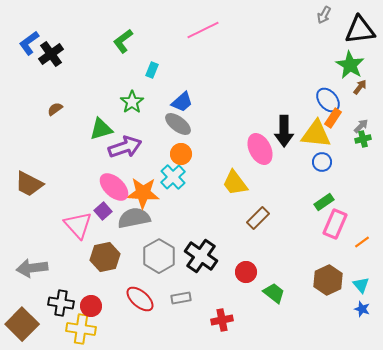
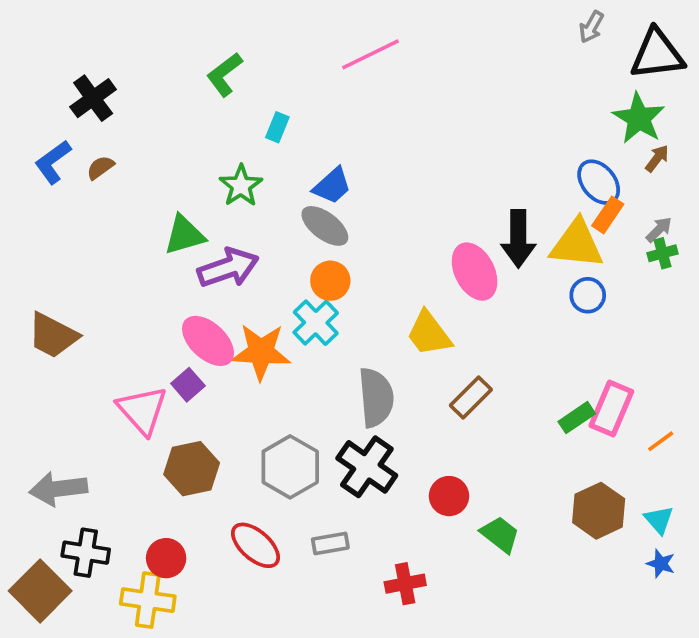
blue L-shape: (29, 43) -> (53, 162), moved
brown semicircle: (55, 109) -> (100, 168), moved
green rectangle: (324, 202) -> (577, 418), moved
gray semicircle: (134, 218) -> (376, 397), moved, turned 96
black cross: (61, 303) -> (86, 553), moved

